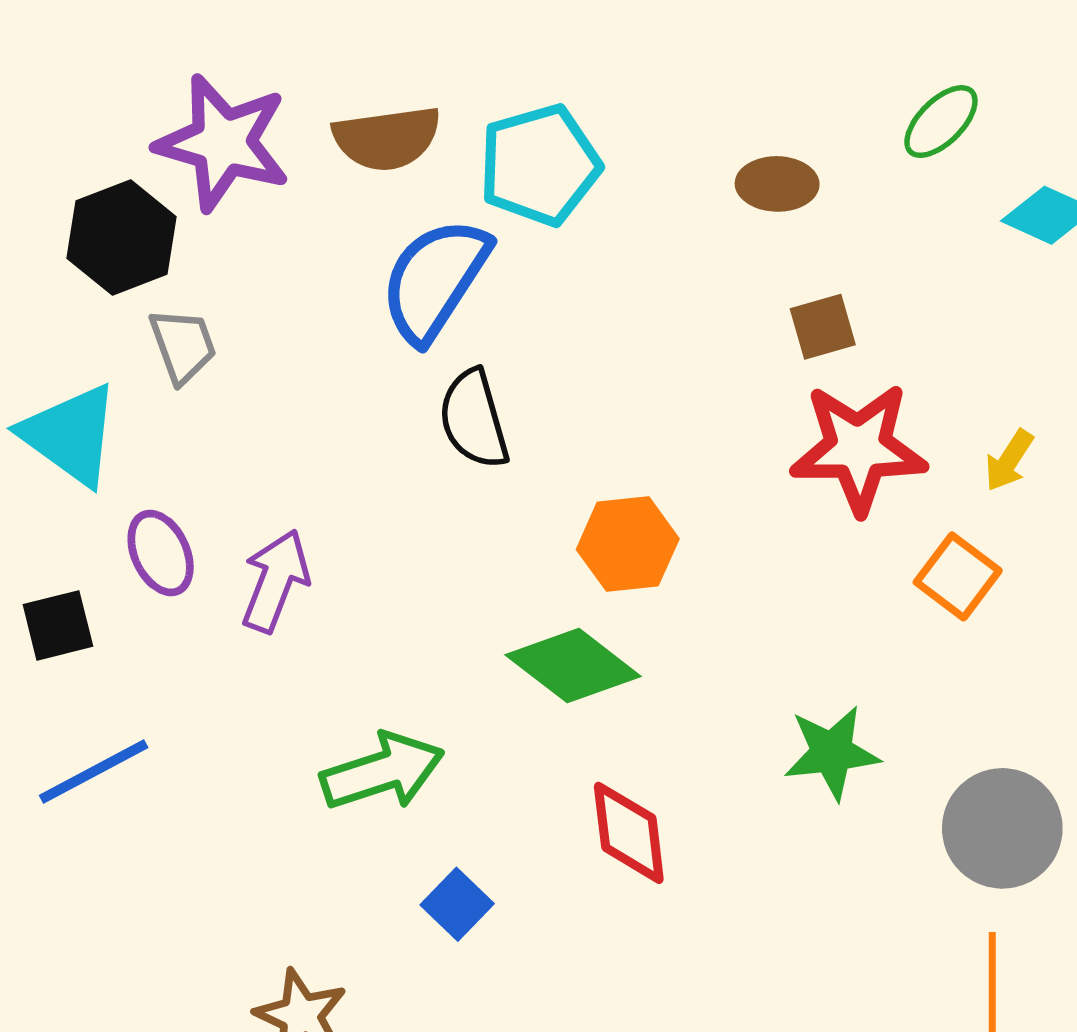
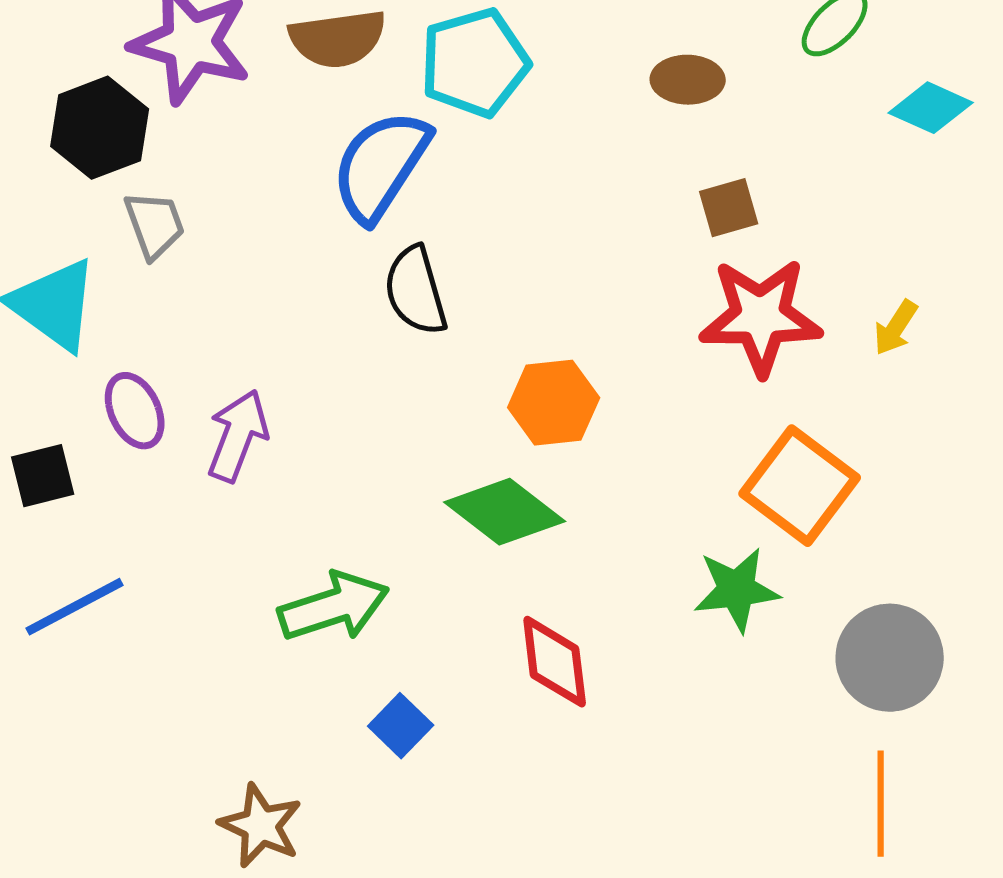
orange square: (958, 576) -> (800, 486), moved, size x1.5

